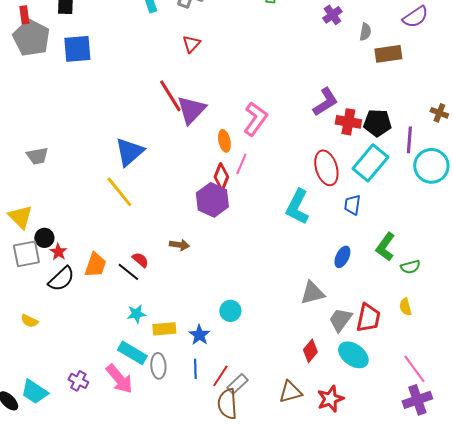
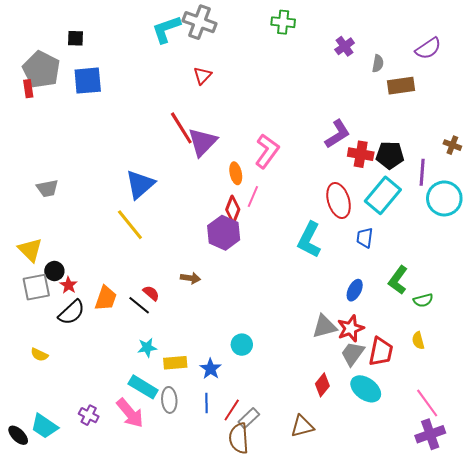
red rectangle: (24, 15) -> (28, 89), moved
red star: (330, 399) -> (351, 328), moved

